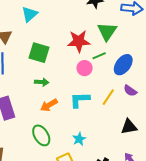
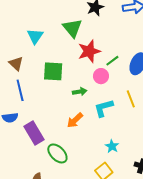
green triangle: (107, 32) -> (72, 28), moved
green arrow: (42, 82) -> (80, 92), moved
yellow line: (108, 97) -> (131, 99), turned -42
green ellipse: (41, 135) -> (57, 153), moved

